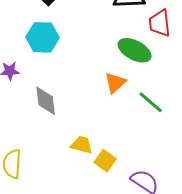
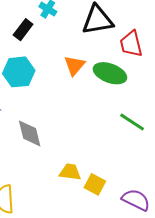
orange triangle: (115, 83) -> (74, 65), moved

